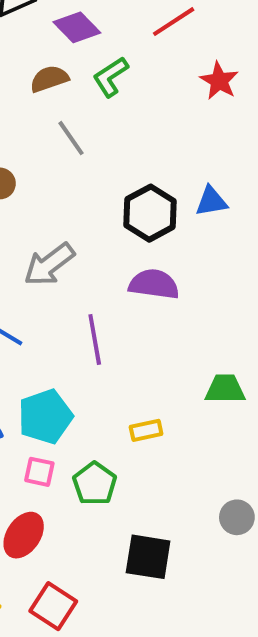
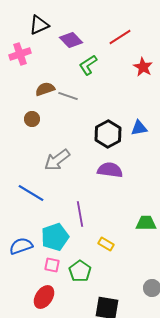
brown semicircle: (49, 79) -> (45, 89), moved
gray line: (71, 138) -> (68, 96), turned -36
purple line: (95, 340) -> (80, 214), moved
yellow rectangle: (146, 430) -> (106, 244), turned 42

